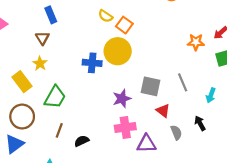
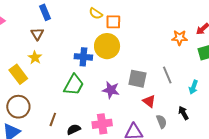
orange square: (124, 25) -> (113, 22), turned -35
green trapezoid: (55, 97) -> (74, 85), moved
purple star: (122, 99) -> (111, 90), turned 30
pink cross: (125, 127) -> (102, 124), moved

